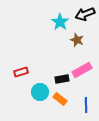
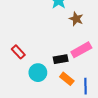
red rectangle: (21, 72) -> (18, 52), turned 64
orange rectangle: (60, 99) -> (67, 79), moved

